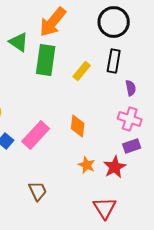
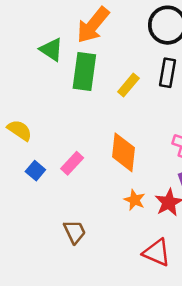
orange diamond: (78, 126) -> (124, 152), size x1.4
pink rectangle: (36, 135) -> (72, 163), size x0.7
red triangle: (105, 208) -> (157, 253), turned -35

